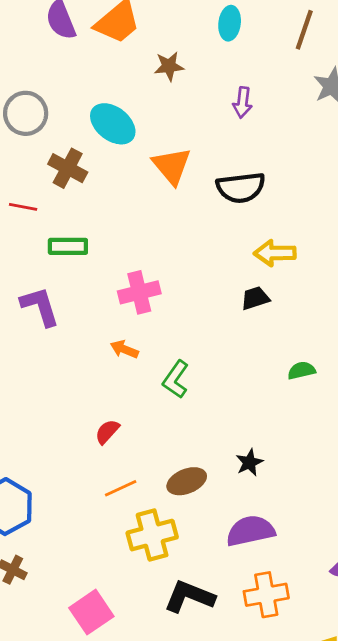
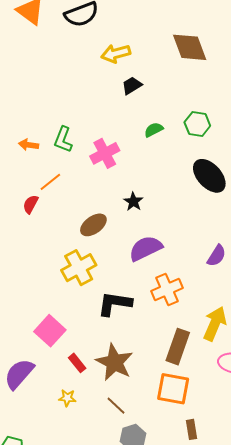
pink cross: (139, 292) -> (105, 153), moved
black trapezoid: (255, 298) -> (132, 86), moved
green L-shape: (176, 379) -> (63, 140), moved
orange line: (121, 488) -> (50, 182), moved

